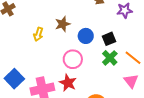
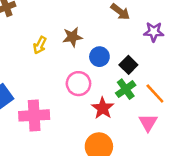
black square: (109, 39) -> (128, 65), turned -32
red star: (68, 83) -> (103, 108), moved

